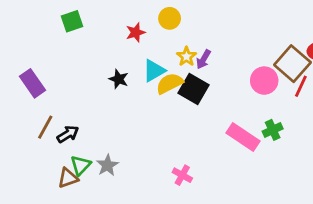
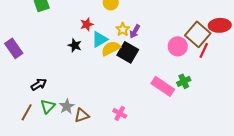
red star: (136, 32) -> (87, 24), moved
brown line: (45, 127) -> (27, 112), moved
brown triangle: (68, 178) -> (82, 115), moved

